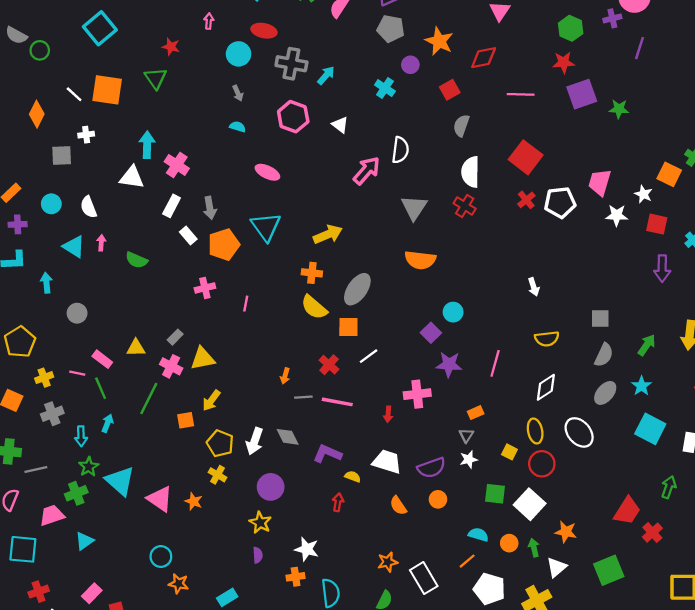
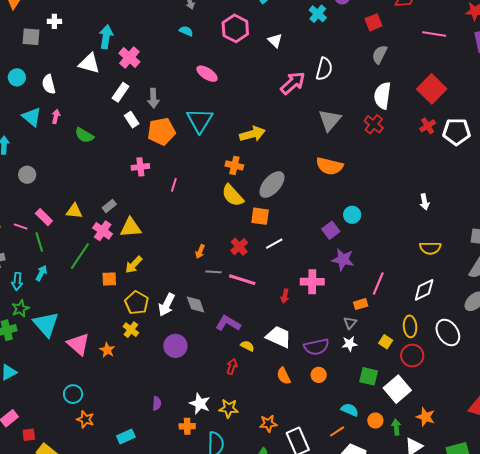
pink line: (495, 363) -> (378, 284), moved
yellow star: (260, 523) -> (229, 408), moved, turned -30

